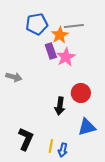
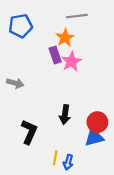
blue pentagon: (37, 24) -> (21, 26), moved
gray line: (74, 26) -> (77, 16), moved
red circle: (81, 93) -> (97, 122), moved
black L-shape: (26, 139) -> (29, 132), moved

